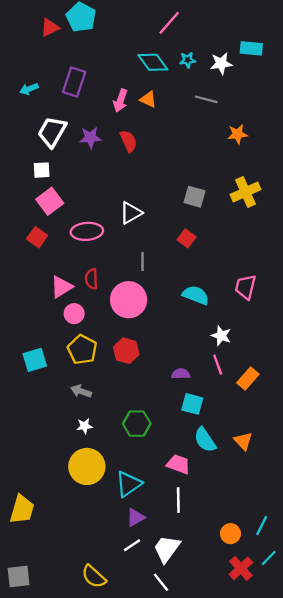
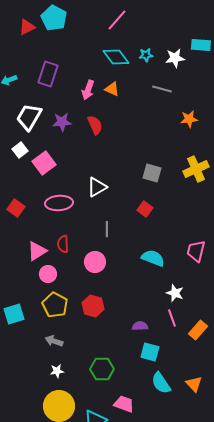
pink line: (169, 23) -> (117, 20), moved
white square: (42, 170) -> (20, 150), turned -35
pink square: (50, 201) -> (44, 163), moved
pink circle: (129, 300) -> (95, 262), size x0.7
pink trapezoid: (178, 464) -> (124, 404), moved

